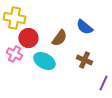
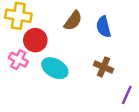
blue semicircle: (84, 27) -> (104, 27), turned 36
brown semicircle: (59, 38) -> (73, 21), moved

